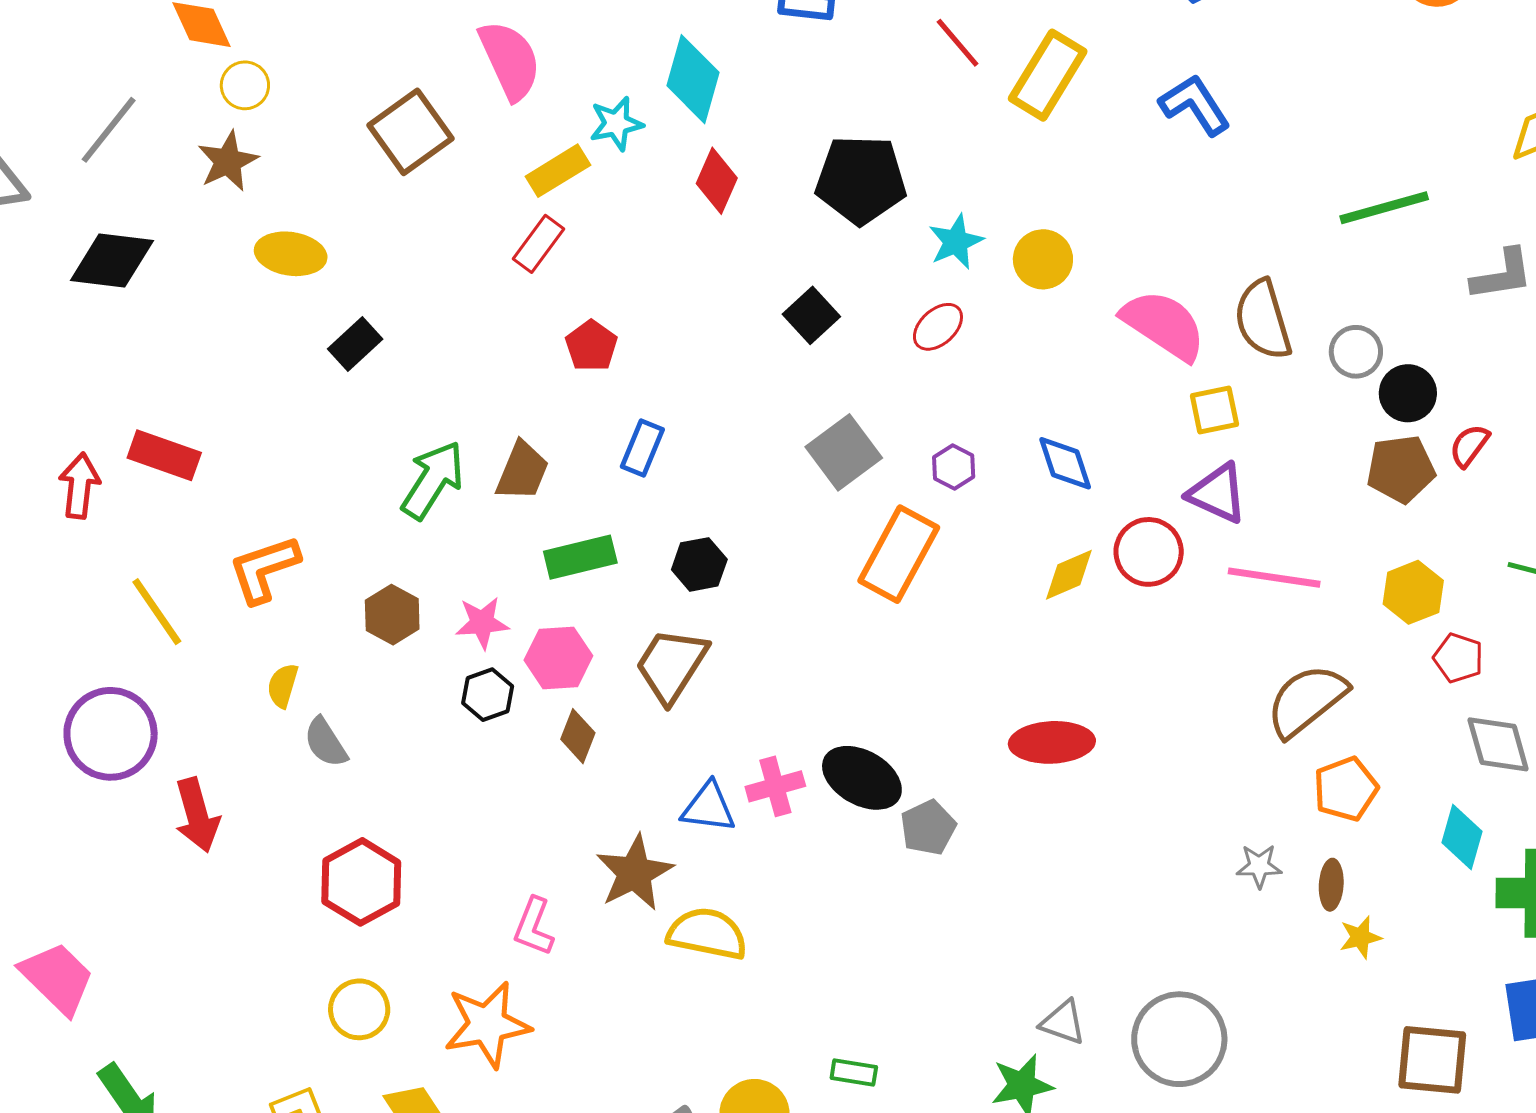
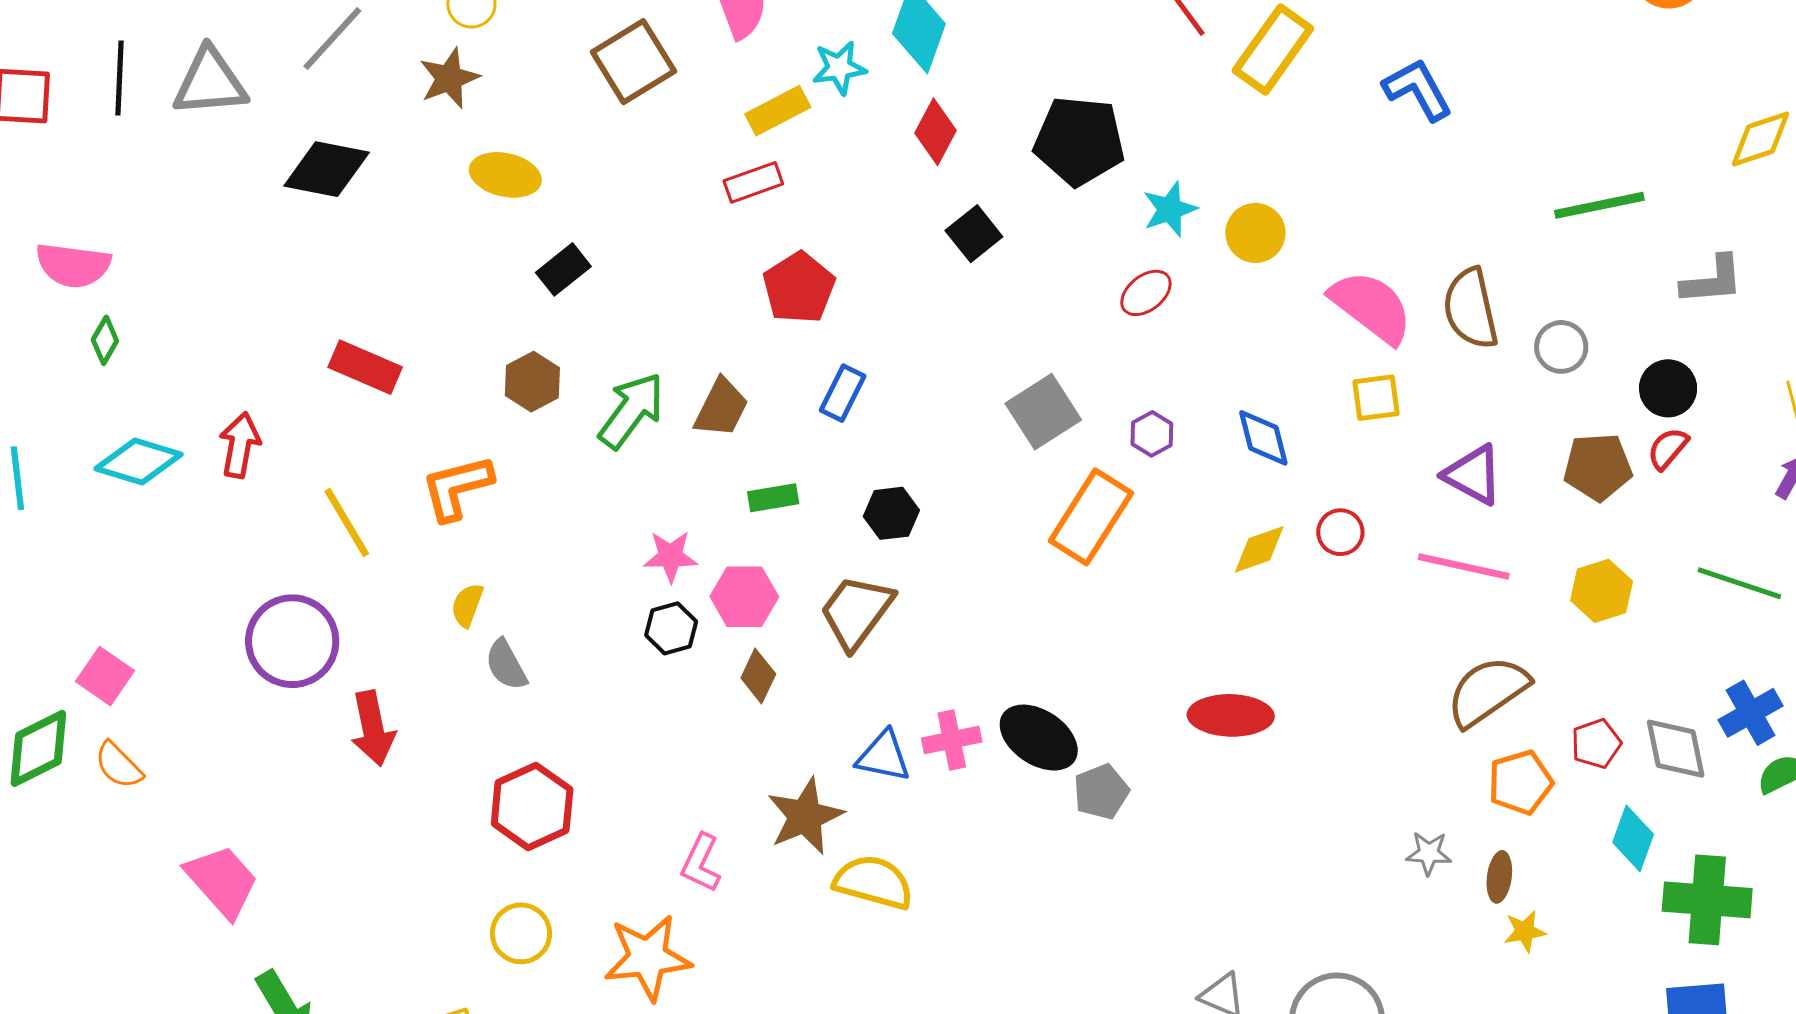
red rectangle: (538, 244) -> (753, 182), turned 30
black square: (811, 315) -> (974, 234), moved
red pentagon: (591, 346) -> (799, 288), size x1.4
black circle: (1408, 393) -> (1668, 388), moved
yellow square: (1214, 410) -> (1376, 398), moved
red arrow: (79, 486) -> (240, 445), moved
purple triangle: (1217, 493) -> (1473, 475), moved
red circle: (1149, 552) -> (1340, 532), size x0.7
green rectangle: (580, 557) -> (773, 498), size x0.7
brown hexagon: (392, 615) -> (532, 382), moved
red pentagon: (1458, 658) -> (1596, 744), moved, turned 30

